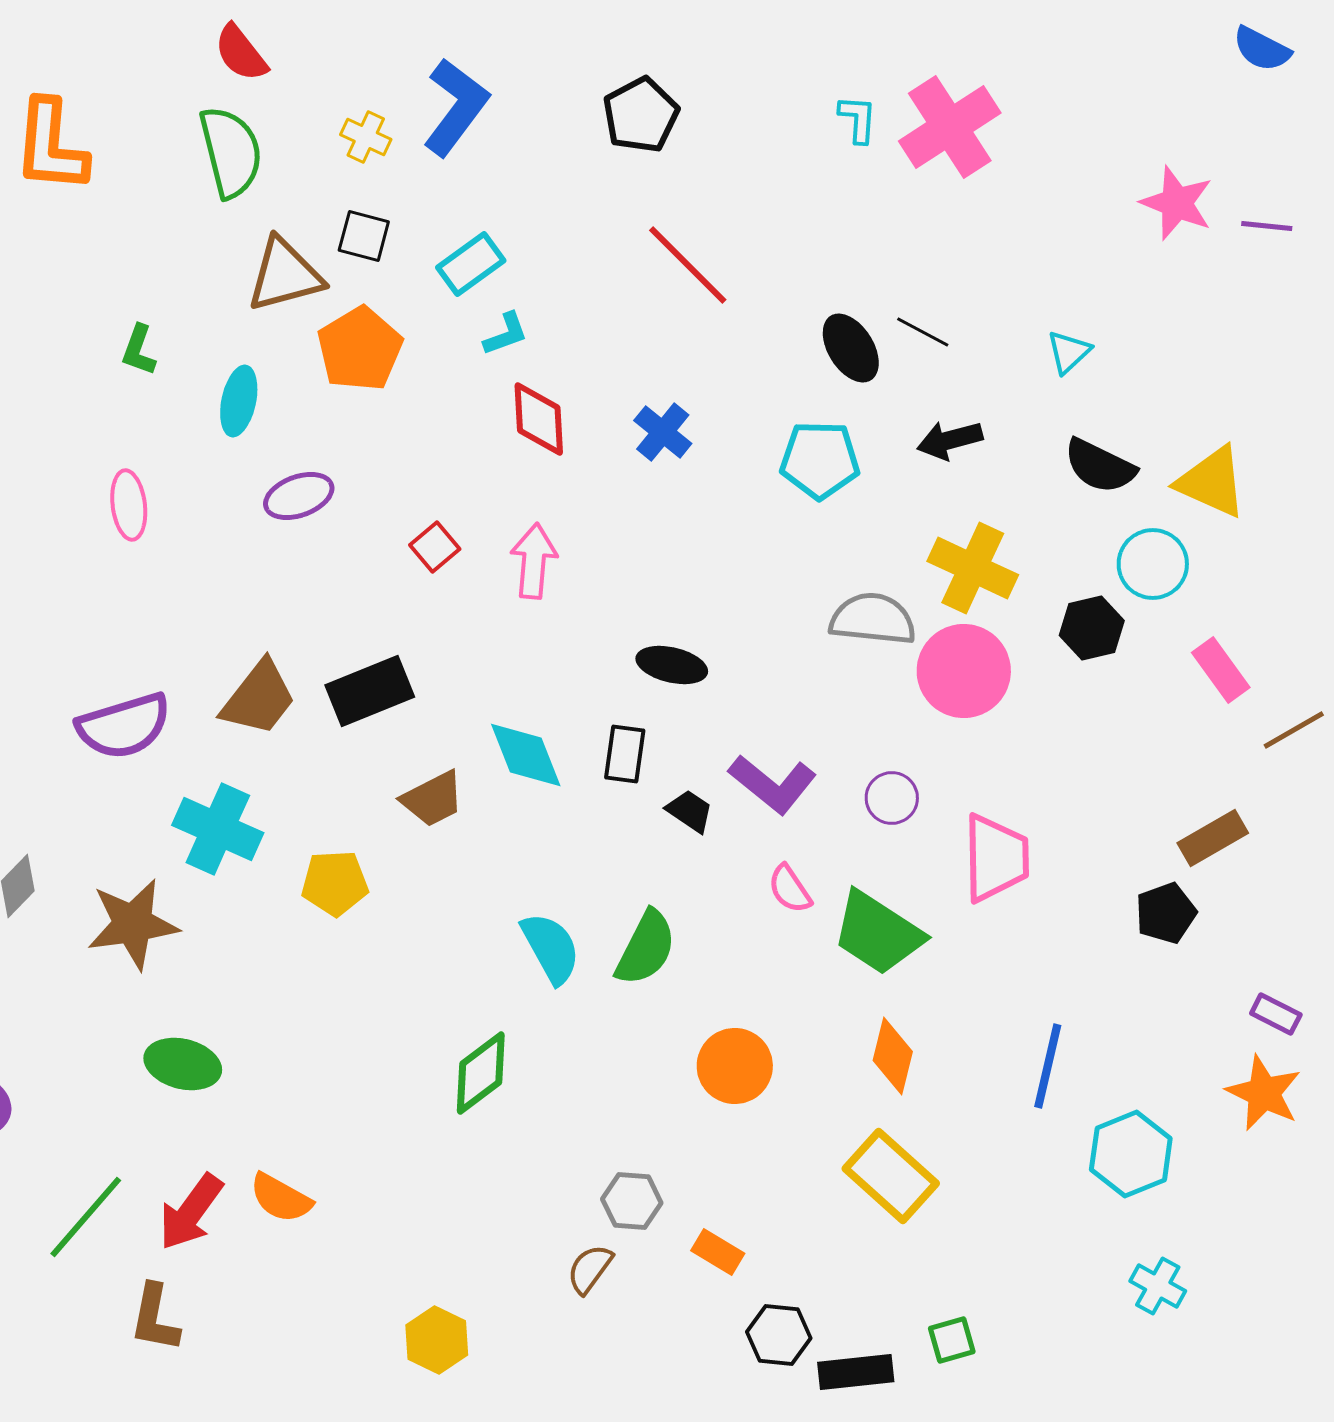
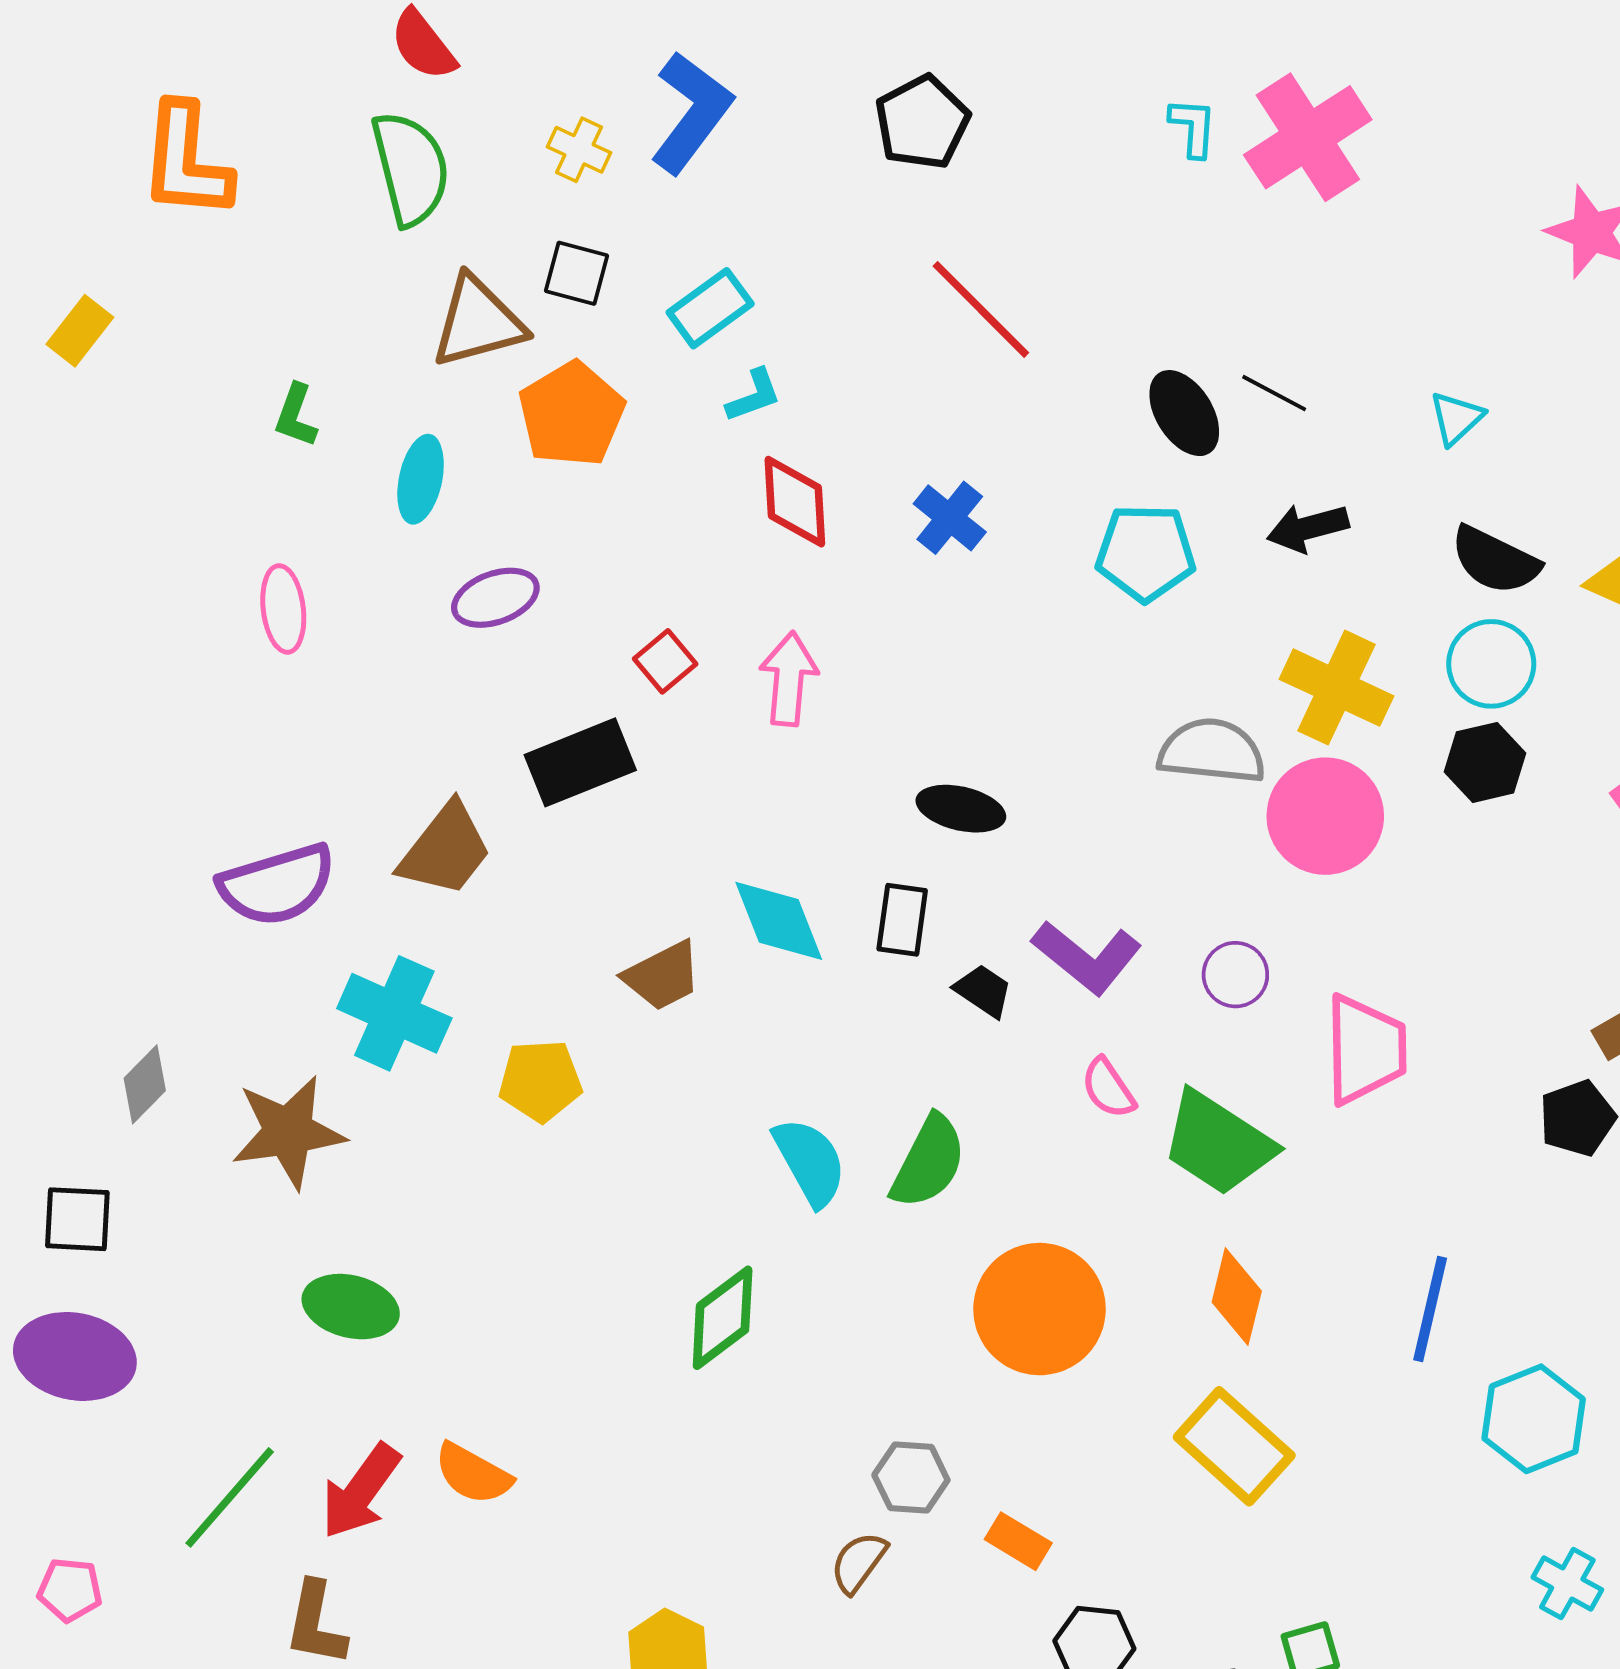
cyan circle: (1153, 564) -> (1491, 664), moved
black rectangle: (370, 691) -> (580, 762), moved
orange circle: (735, 1066) -> (1040, 1309), size x1.4

